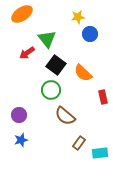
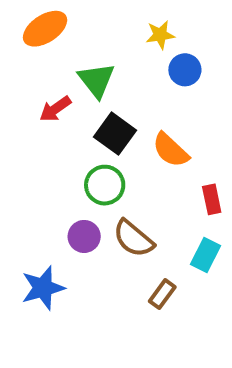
purple circle: (19, 115) -> (84, 236), moved
blue star: (21, 140) -> (43, 288), size x1.5
cyan rectangle: (100, 153) -> (205, 255), moved, turned -56

